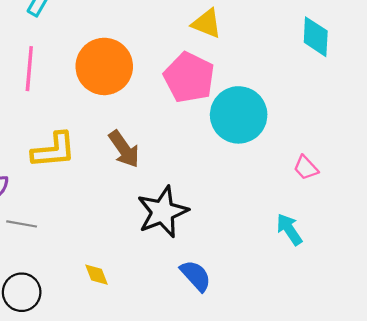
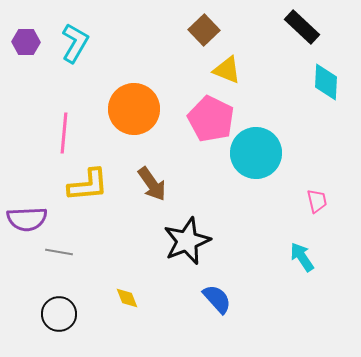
pink line: (29, 69) -> (64, 133), moved
pink trapezoid: (306, 168) -> (317, 201), turned -150

